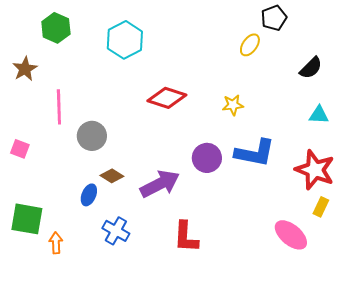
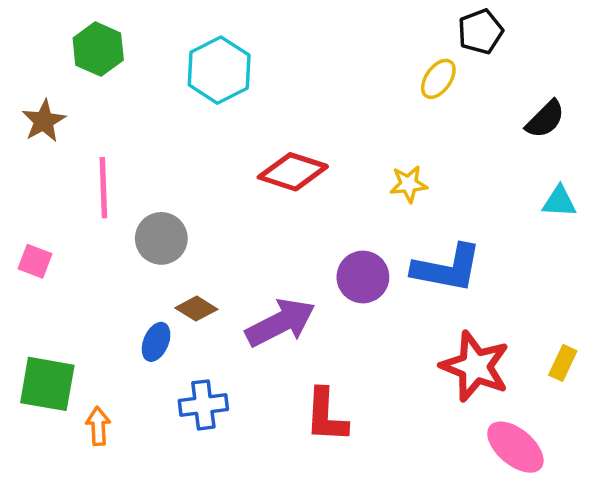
red star: (315, 170) -> (475, 366), moved
blue cross: (116, 231) -> (203, 405), turned -36
pink ellipse: (291, 235) -> (515, 447), moved

